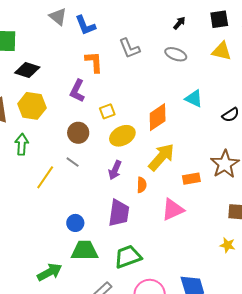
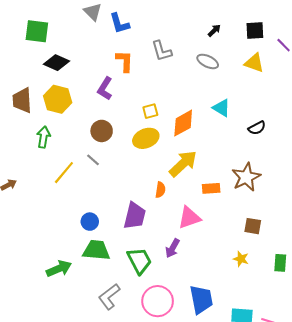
yellow square: (107, 111) -> (150, 111), moved
purple arrow: (115, 170) -> (173, 248), moved
green trapezoid: (128, 257) -> (139, 261), turned 76

